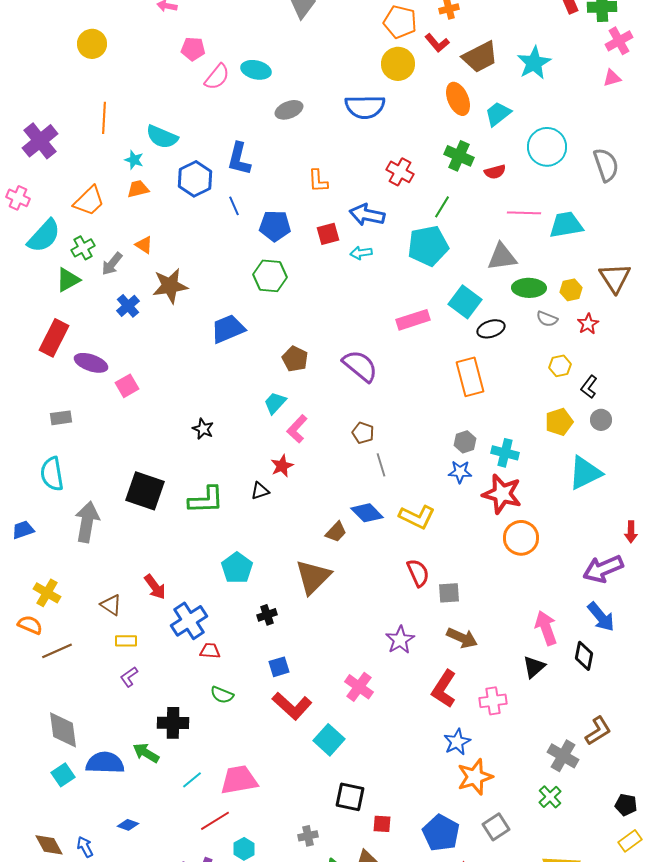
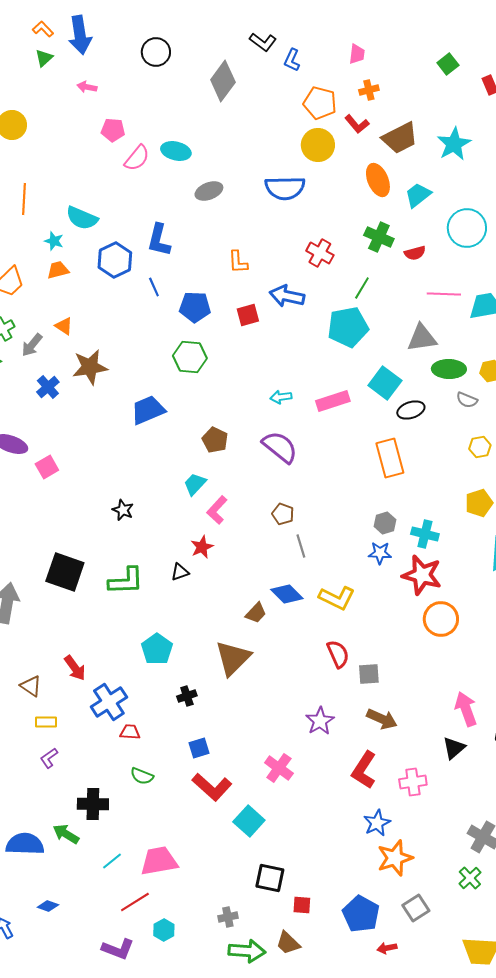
cyan arrow: (361, 253) -> (281, 397), moved

